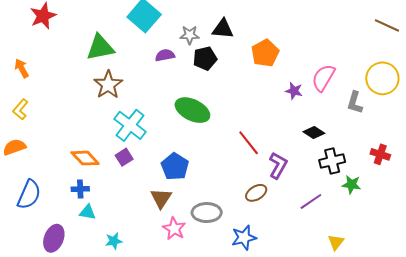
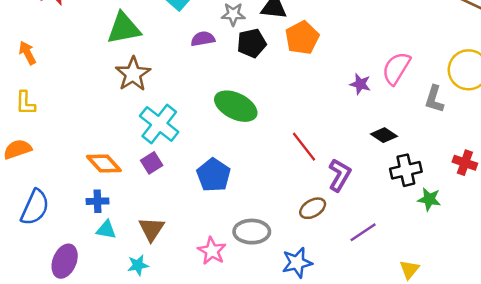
orange pentagon: (265, 53) -> (302, 38), moved
yellow L-shape: (20, 109) -> (25, 103), turned -40
brown triangle: (161, 198) -> (152, 229), moved
purple line: (311, 201) -> (363, 232), moved

